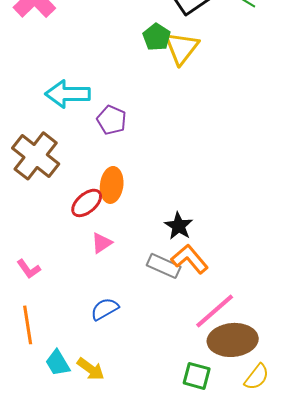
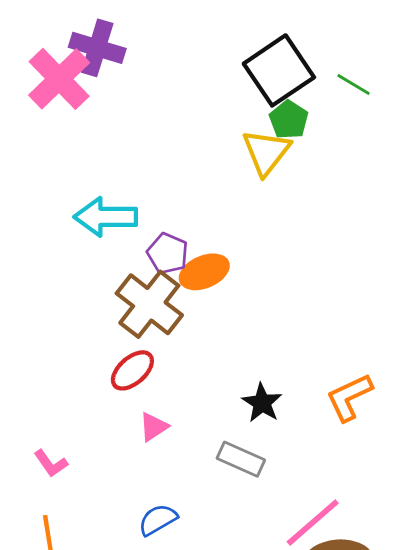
green pentagon: (157, 37) -> (289, 120), moved
brown cross: (36, 156) -> (149, 304), moved
orange ellipse: (112, 185) -> (204, 272), moved, turned 60
orange L-shape: (190, 259) -> (349, 397), moved, turned -75

